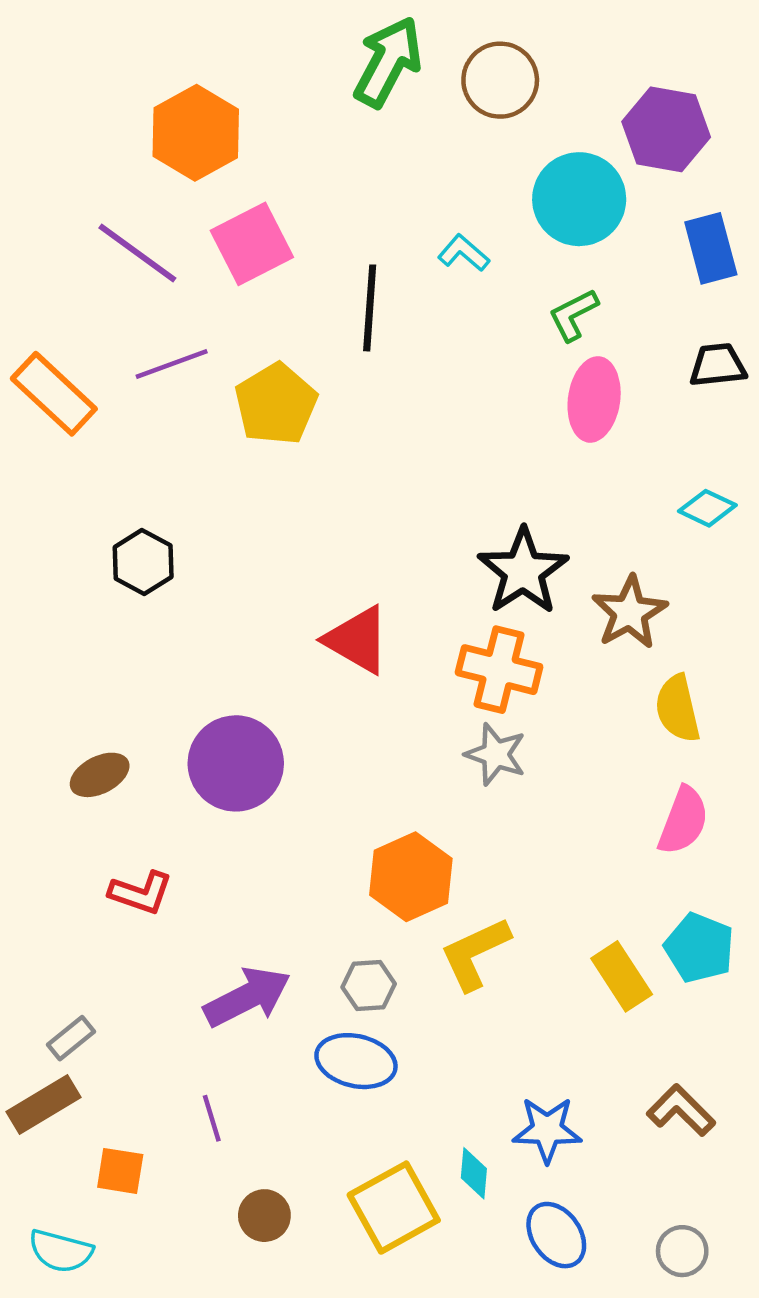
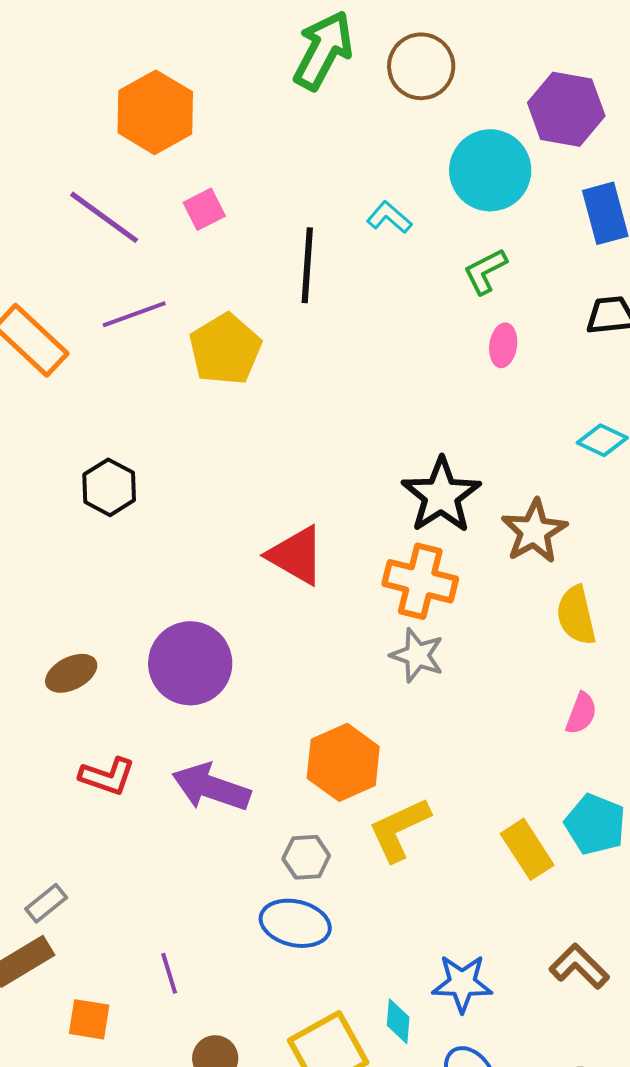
pink square: (252, 244) -> (204, 209), size x0.6
pink ellipse: (594, 399) -> (503, 345), size x0.6
pink semicircle: (683, 821) -> (581, 713), size x0.7
purple arrow: (247, 997) -> (211, 787), moved, turned -134

